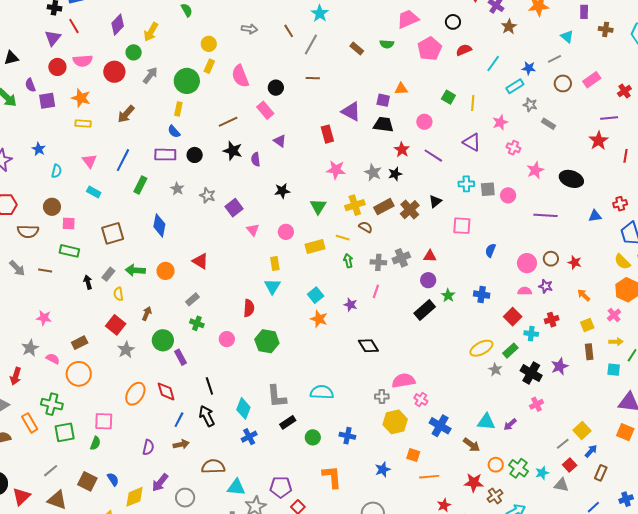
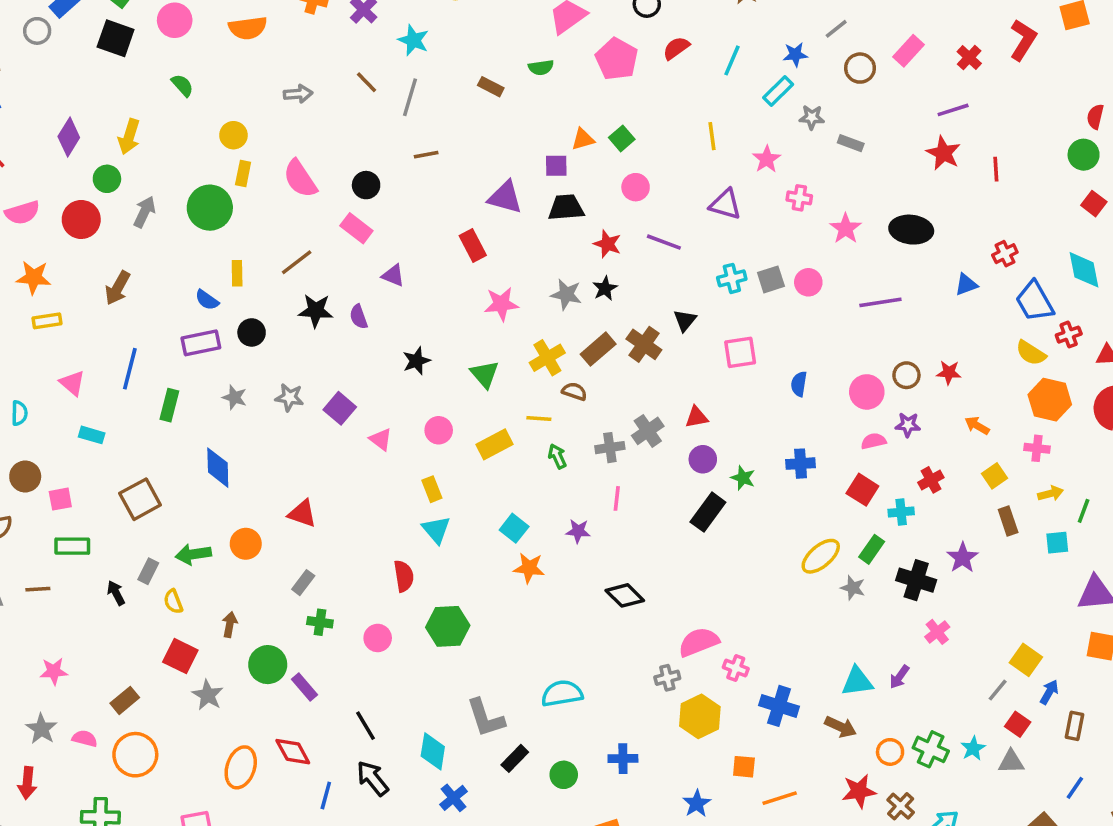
green square: (448, 97) -> (622, 138), moved, turned 32
yellow rectangle: (178, 109) -> (237, 273), moved
pink cross: (614, 315) -> (1037, 448), turned -32

